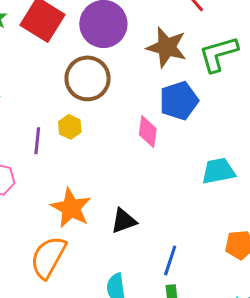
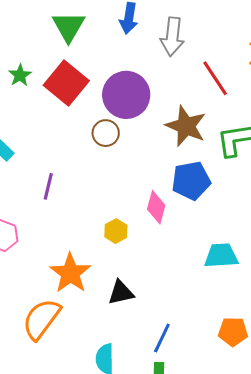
brown circle: (88, 78) -> (106, 133), moved, size x0.6
yellow hexagon: (70, 127) -> (116, 231), moved
purple line: (37, 141) -> (48, 186), moved

